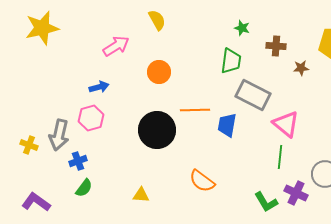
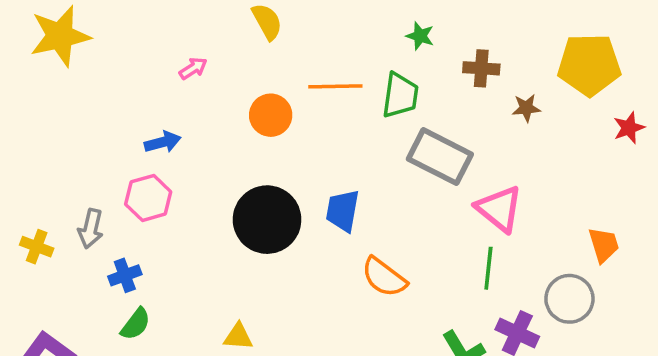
pink arrow: (116, 46) -> (193, 68), size x0.6
orange line: (195, 110) -> (335, 86), moved
blue trapezoid: (227, 125) -> (343, 211), moved
gray arrow: (59, 135) -> (91, 229), size x0.7
orange semicircle: (202, 181) -> (384, 277), moved

